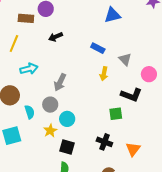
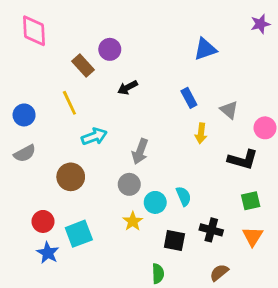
brown rectangle: (26, 18) -> (83, 66), turned 49
yellow line: (14, 44) -> (69, 103), turned -42
blue rectangle: (98, 48) -> (189, 98), turned 40
cyan semicircle: (30, 112) -> (184, 196), moved
green square: (116, 114) -> (251, 201), moved
black square: (67, 147) -> (174, 241), moved

